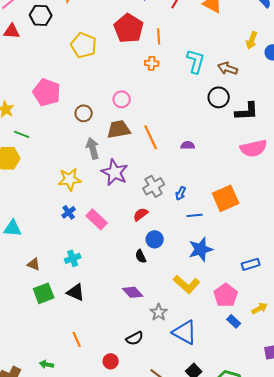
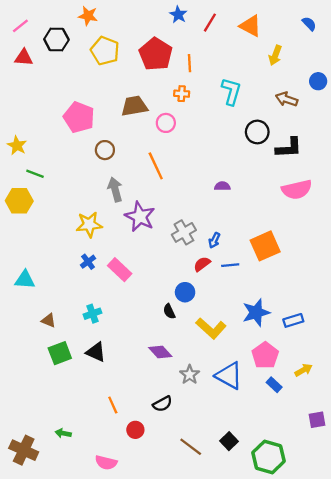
yellow arrow: (252, 40) -> (275, 55), moved
yellow pentagon: (84, 45) -> (105, 51), moved
brown arrow: (228, 68) -> (287, 99), moved
pink pentagon: (47, 92) -> (79, 117), moved
pink circle: (122, 99) -> (166, 123), moved
brown trapezoid: (119, 129) -> (134, 106), moved
orange line: (151, 137) -> (156, 166), moved
red semicircle: (141, 214) -> (202, 264), moved
blue star: (201, 249) -> (256, 313), moved
yellow L-shape: (187, 284) -> (211, 328), moved
blue triangle: (185, 332) -> (229, 376), moved
orange line: (77, 339) -> (113, 405), moved

